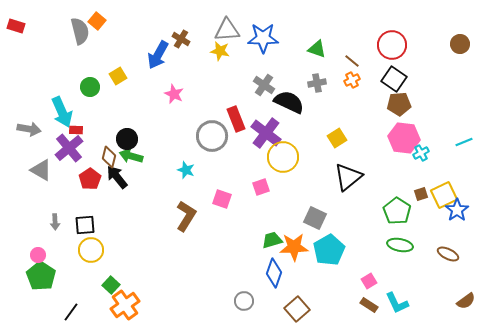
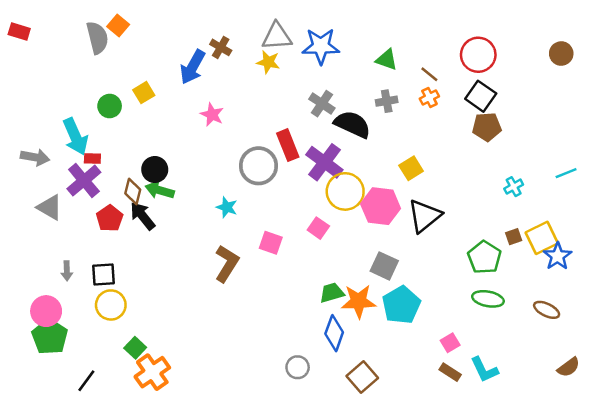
pink hexagon: (404, 138) -> (381, 206), moved
pink square: (261, 187) -> (318, 228), turned -36
pink circle: (38, 255) -> (46, 311), size x1.6

